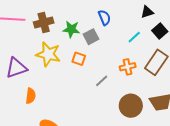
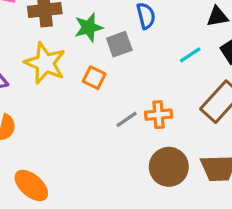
green star: (71, 29) -> (89, 27), turned -30
orange cross: (128, 67) -> (158, 115), moved

